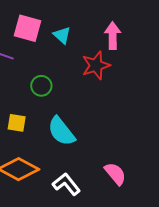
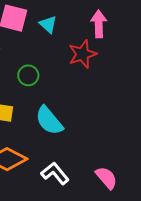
pink semicircle: (115, 174) -> (106, 178), moved

